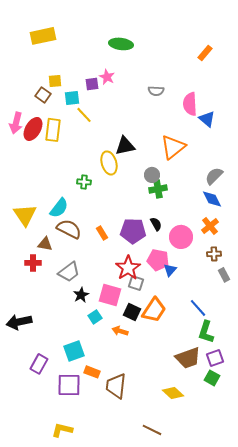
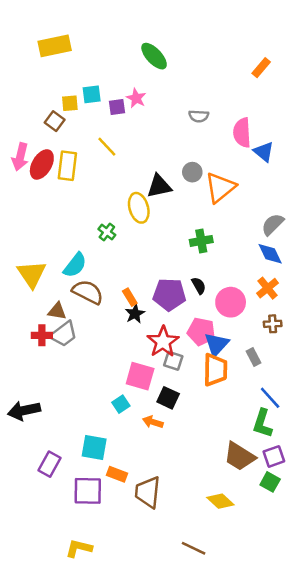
green ellipse: (121, 44) -> (154, 56), turned 40
cyan square: (72, 98) -> (92, 94), moved
gray circle: (152, 175) -> (192, 172), moved
green cross: (84, 182) -> (107, 232), turned 32
blue triangle: (170, 270) -> (217, 344), size x1.5
gray trapezoid: (69, 272) -> (64, 334), moved
gray rectangle: (224, 275) -> (254, 357), moved
black star: (81, 295) -> (135, 314), moved
blue line: (198, 308) -> (270, 398), moved
orange trapezoid: (154, 310) -> (215, 370), moved, turned -32
cyan square: (74, 351) -> (94, 448), turned 30
brown trapezoid: (188, 358) -> (239, 456), turned 52

